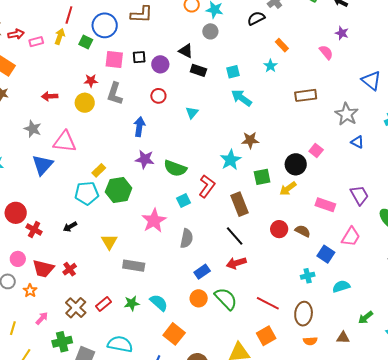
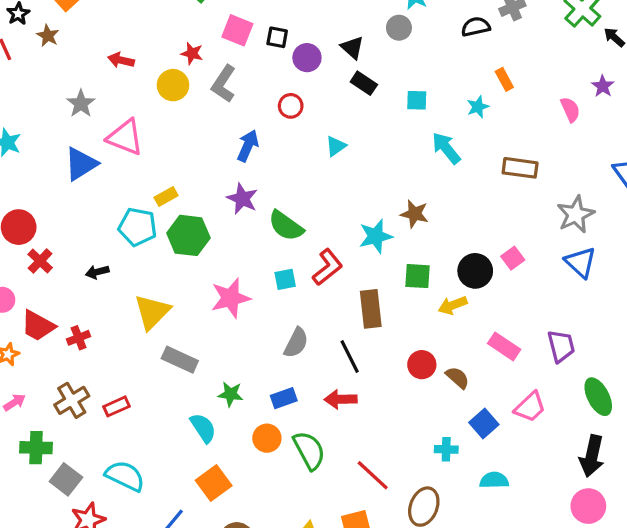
cyan arrow: (241, 98) -> (446, 148), moved
blue triangle: (357, 142) -> (581, 262), size x1.5
gray semicircle: (187, 238) -> (296, 343), moved
yellow triangle: (109, 242) -> (152, 312), size x1.4
green star: (132, 303) -> (231, 394), moved

